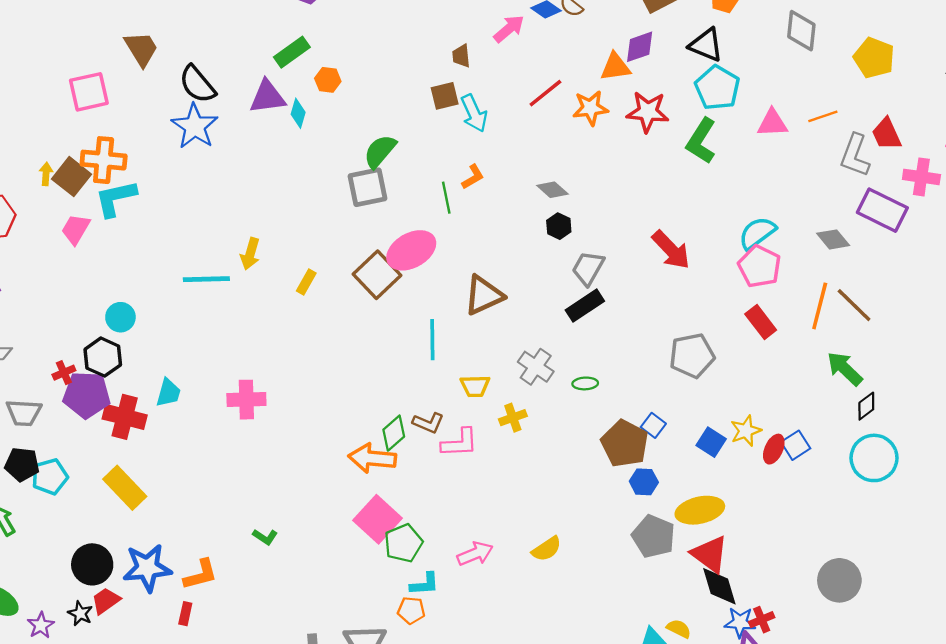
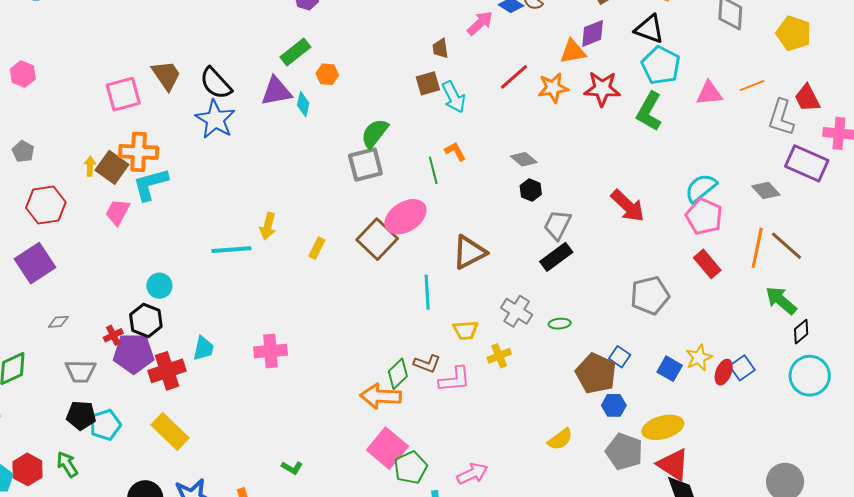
brown trapezoid: (141, 49) -> (166, 75), moved
orange L-shape: (473, 177) -> (455, 151), turned -85
red cross: (125, 417) -> (167, 371), turned -30
yellow semicircle: (547, 549) -> (560, 439), moved

